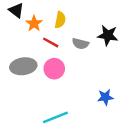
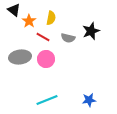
black star: (108, 35) -> (91, 31), turned -30
blue star: (105, 97) -> (89, 100), moved

